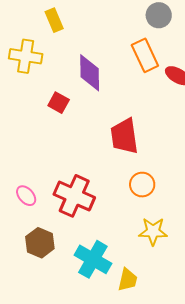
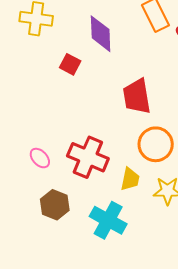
orange circle: (142, 185) -> (156, 144), size x1.4
yellow trapezoid: (128, 280) -> (130, 179), moved

